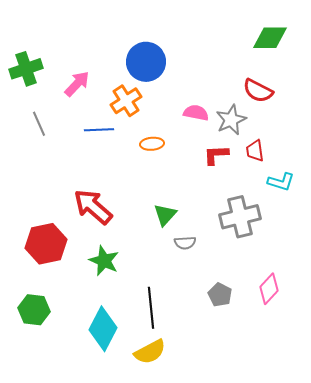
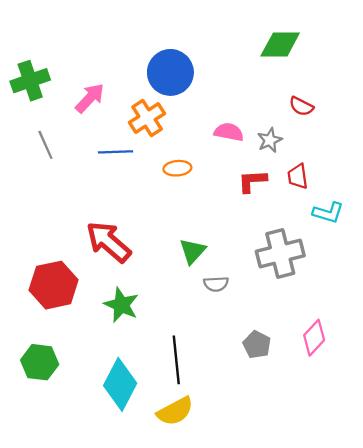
green diamond: (270, 38) -> (280, 44), moved
red semicircle: (258, 91) -> (301, 106), size x0.7
gray star: (231, 120) -> (270, 140), size x0.7

